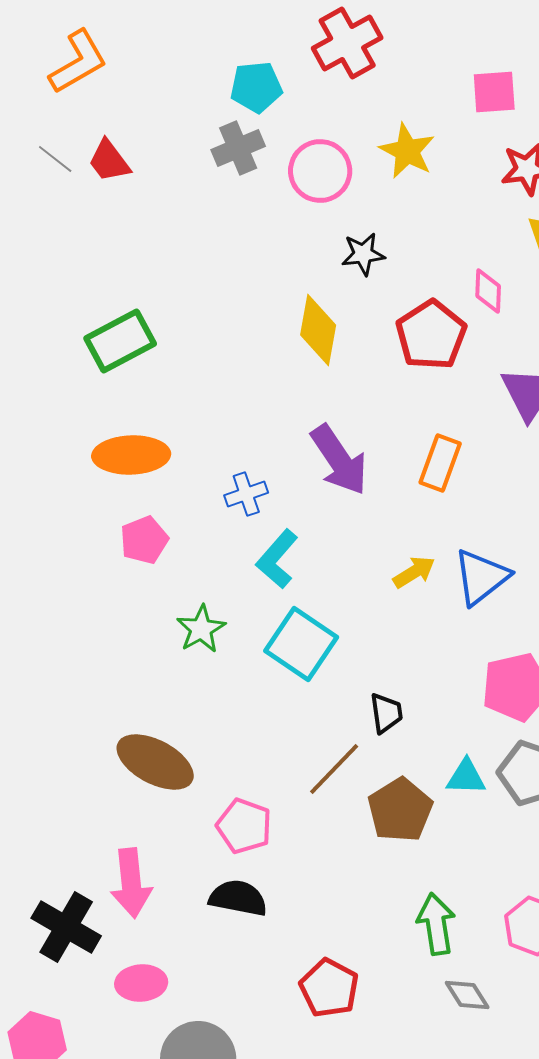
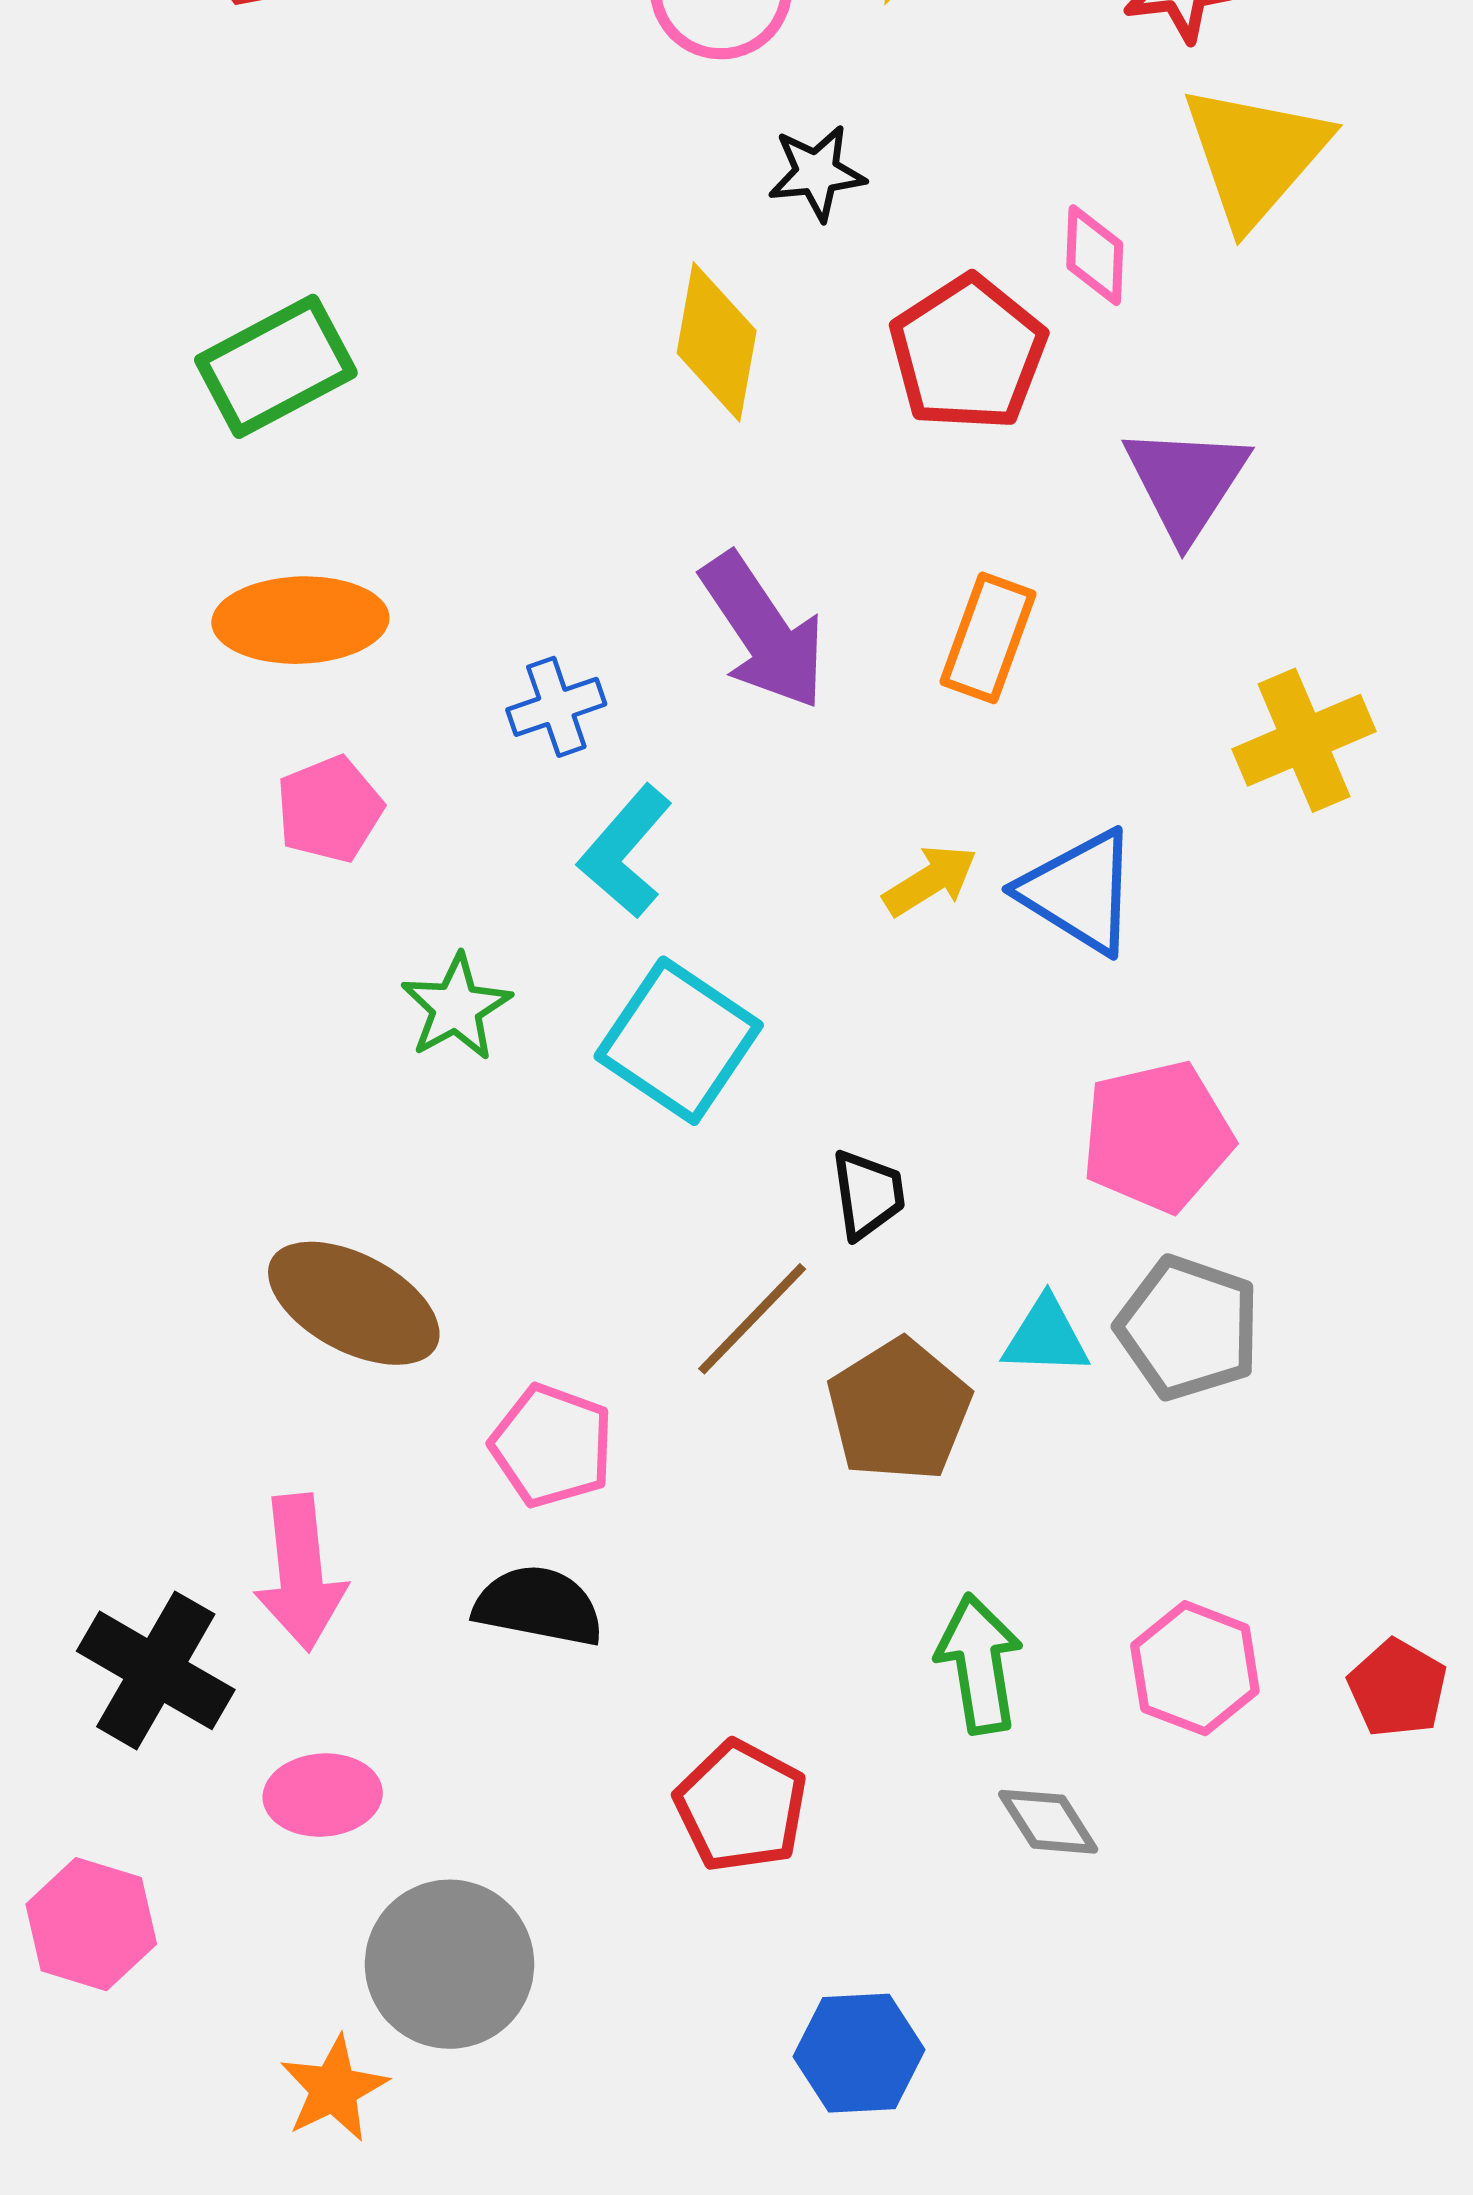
blue triangle: (481, 577) -> (1079, 892), turned -50

